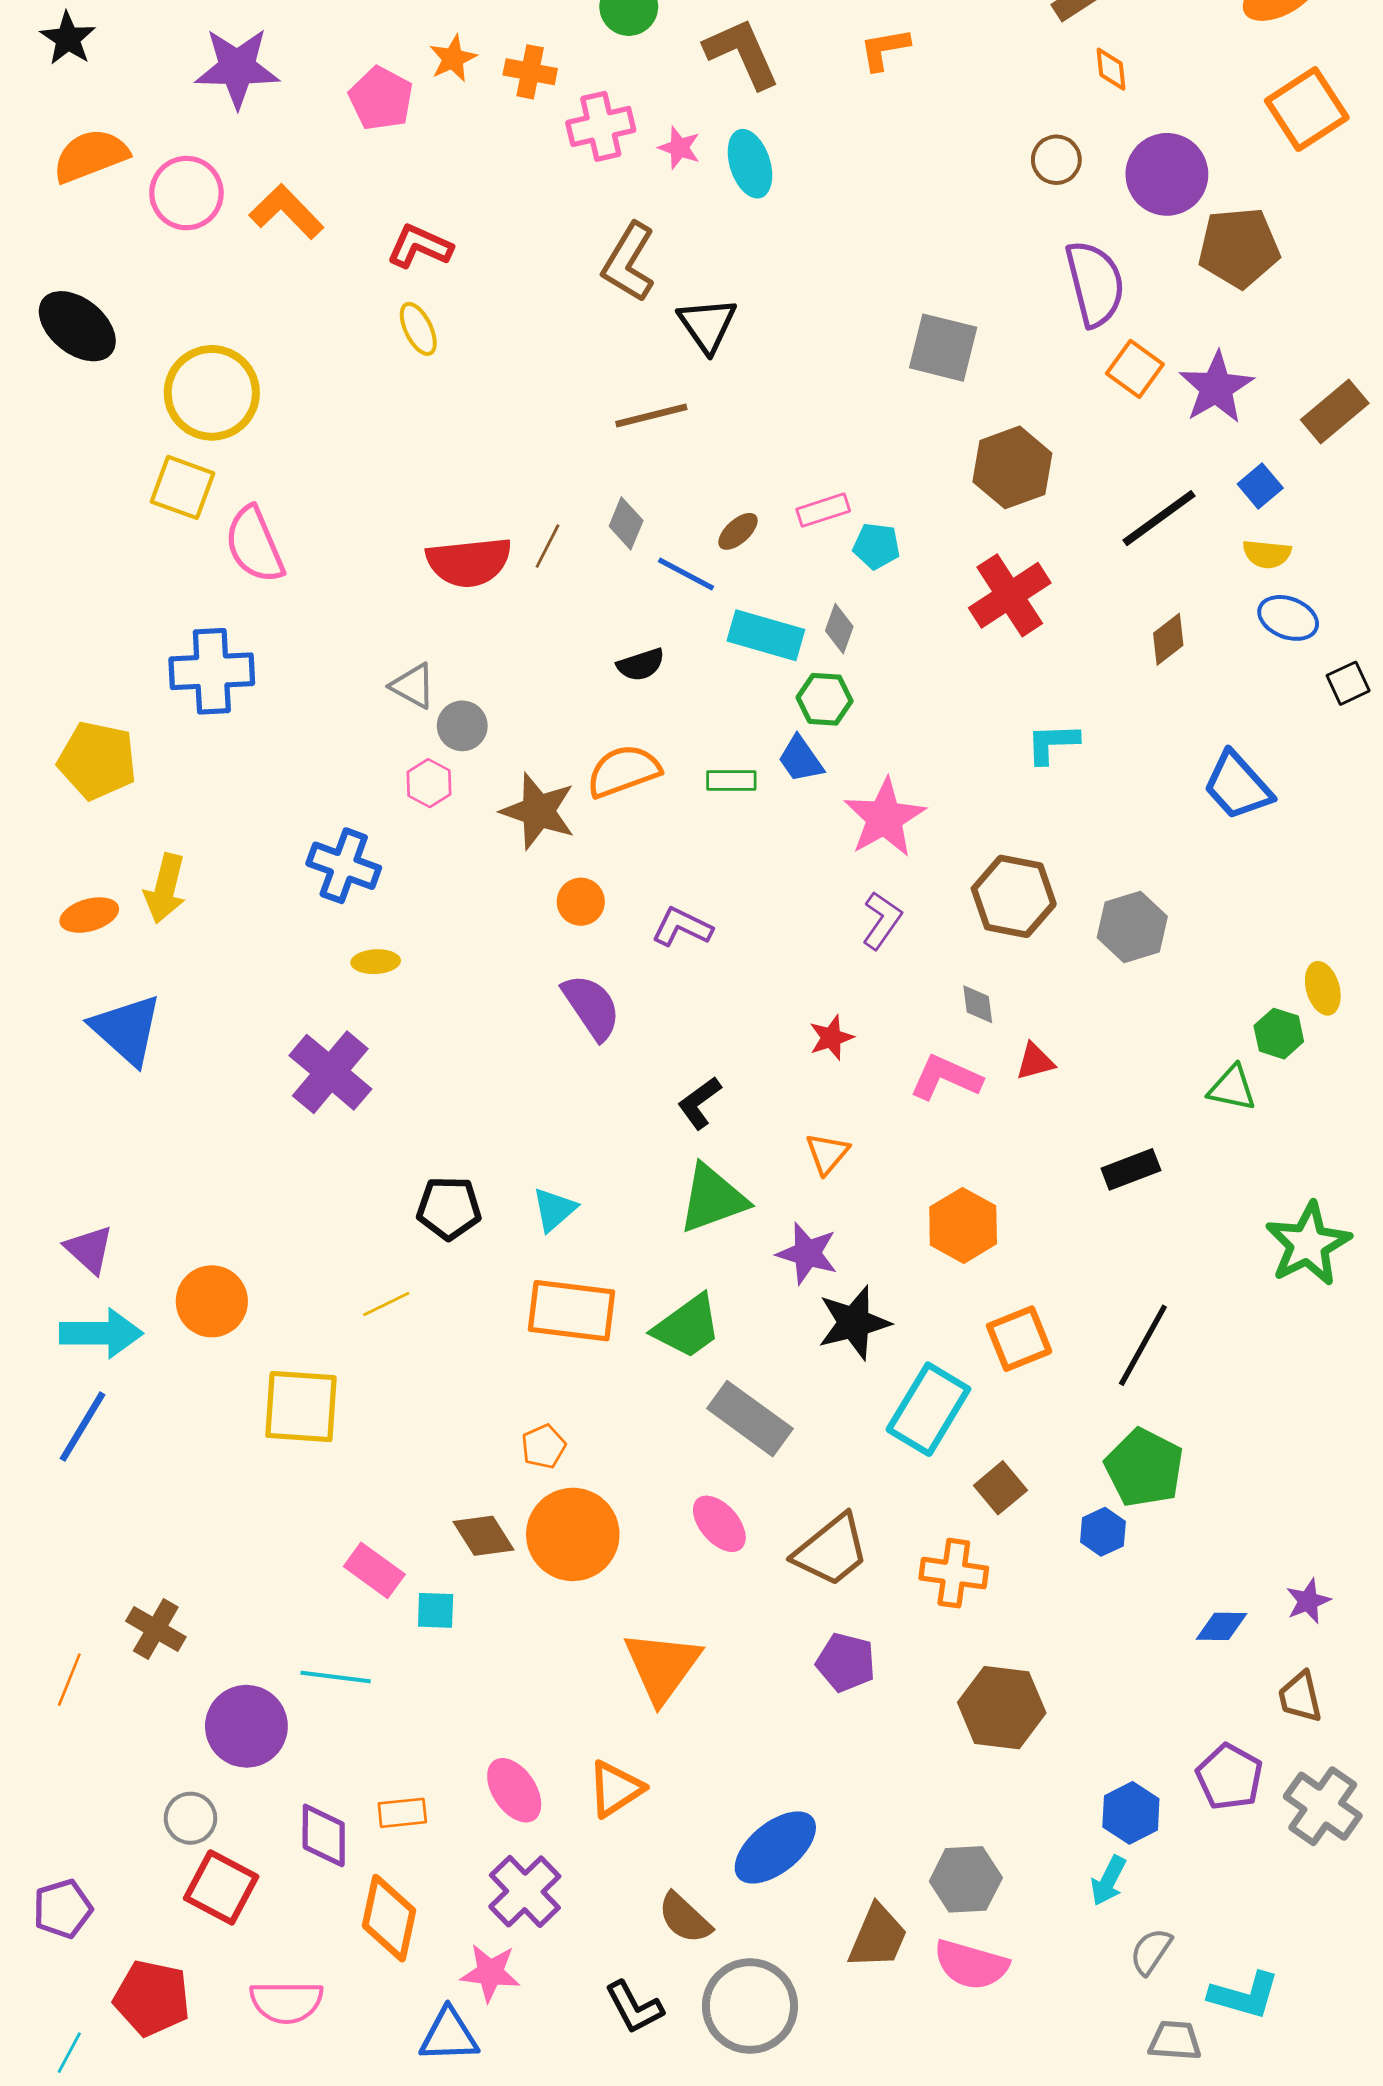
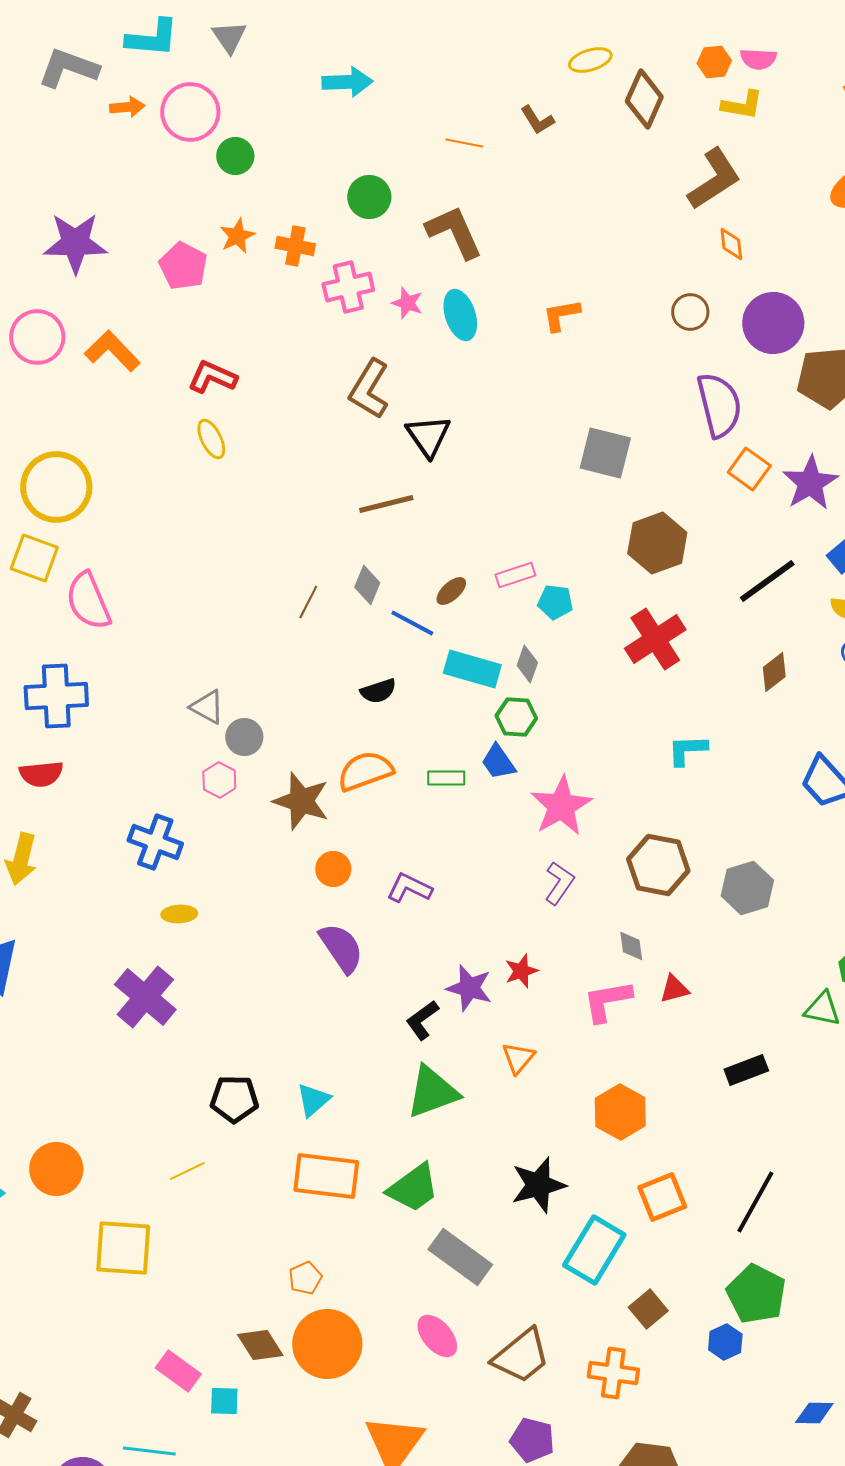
orange L-shape: (885, 49) -> (561, 315), moved
red semicircle: (469, 562) -> (41, 774), moved, size x0.7
pink L-shape: (946, 1078) -> (607, 1001), turned -34
purple star: (807, 1253) -> (469, 988), moved

